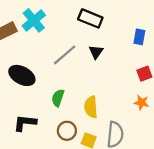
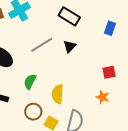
blue rectangle: (139, 37) -> (110, 28), moved

